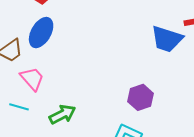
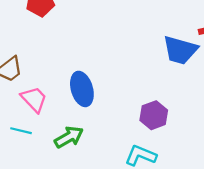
blue ellipse: (41, 33) -> (82, 89), moved, turned -44

